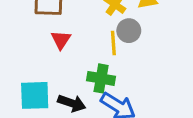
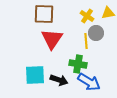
red triangle: (61, 40) -> (52, 39), size x1.6

